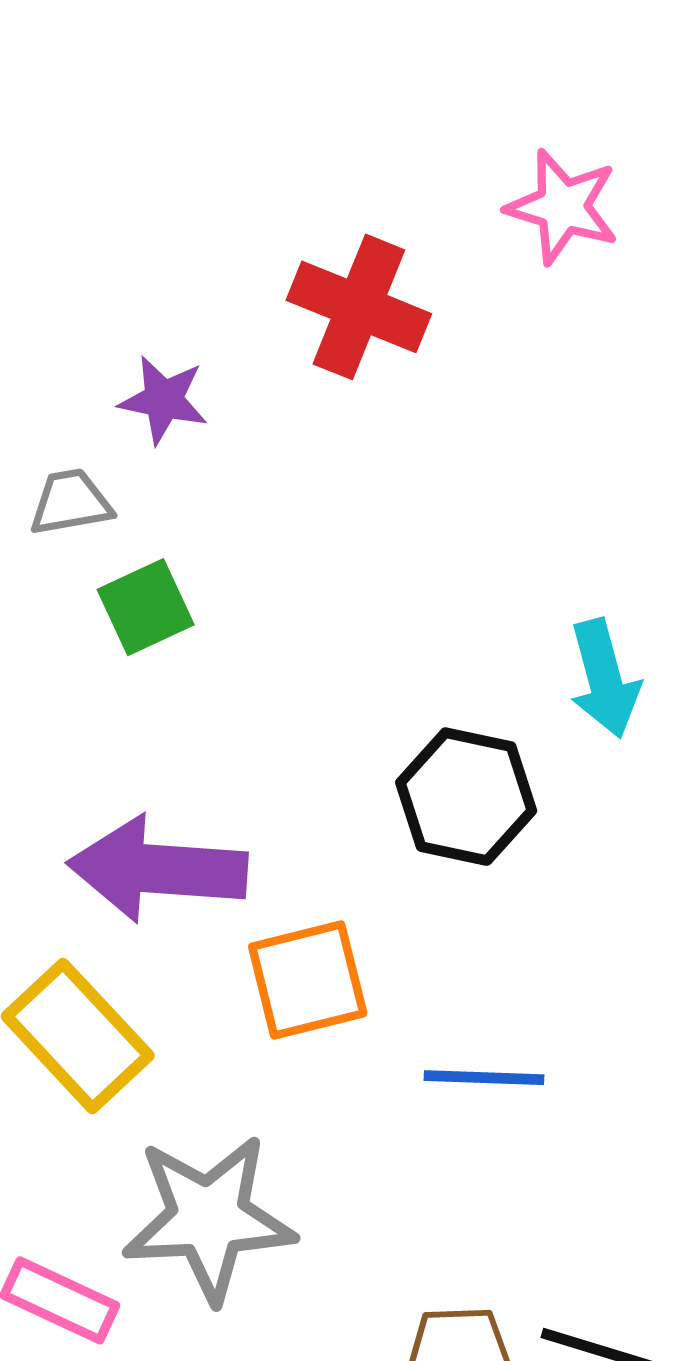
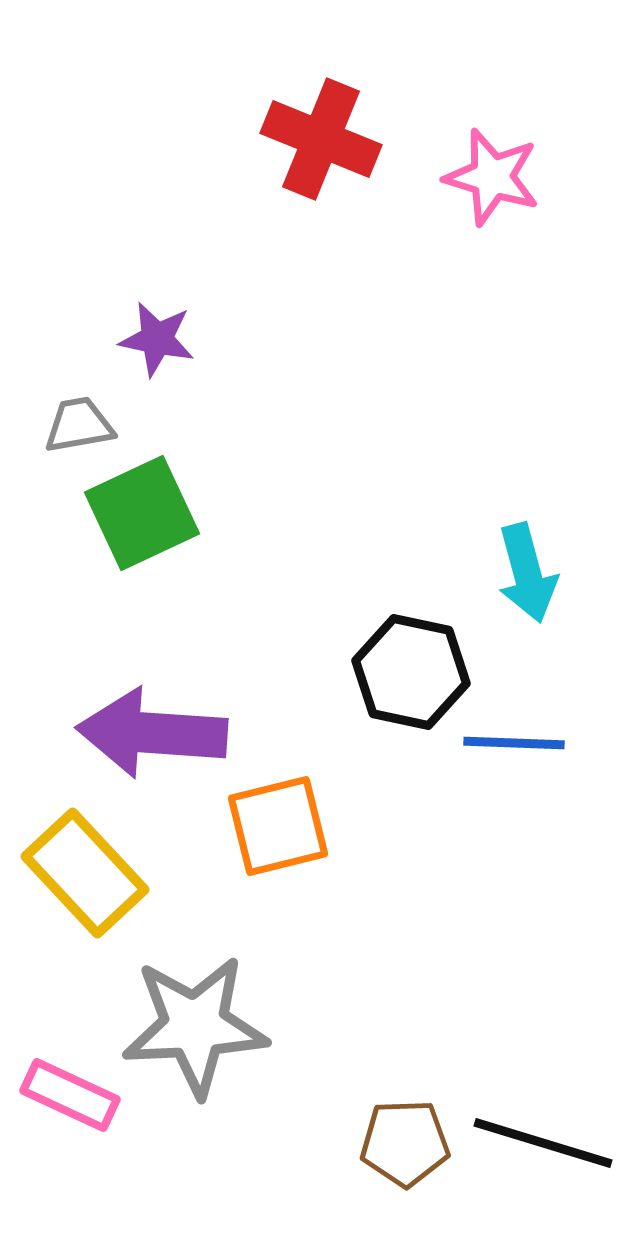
red cross: (359, 307) -> (321, 139), moved
green square: (146, 607) -> (142, 513), size x1.4
blue line: (484, 1078) -> (514, 743), moved

